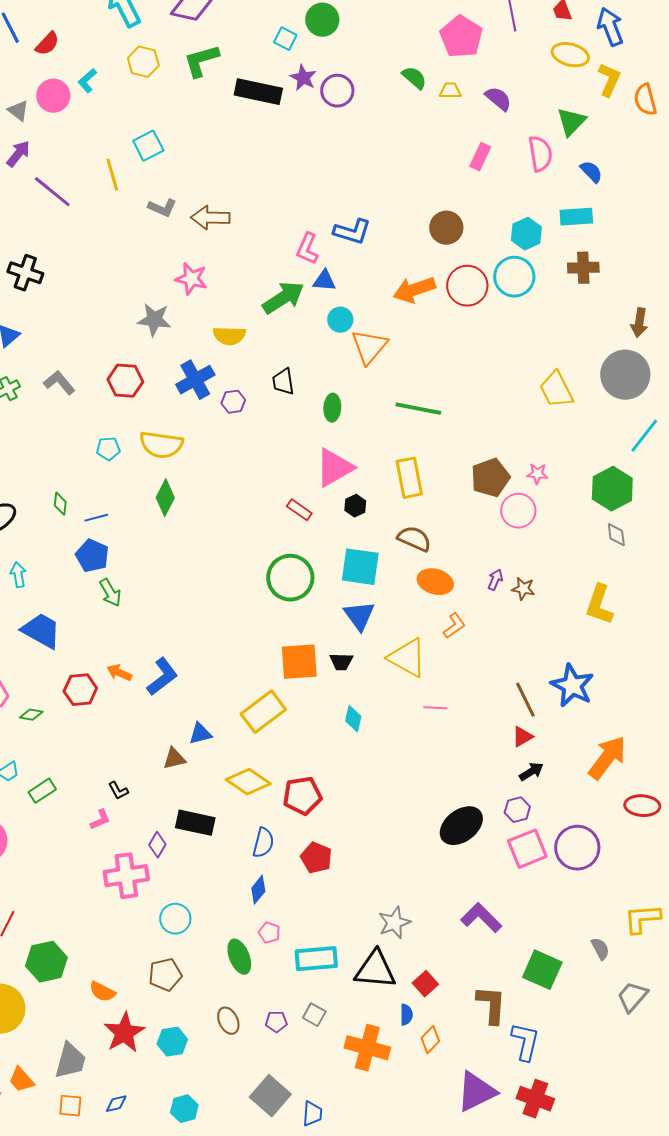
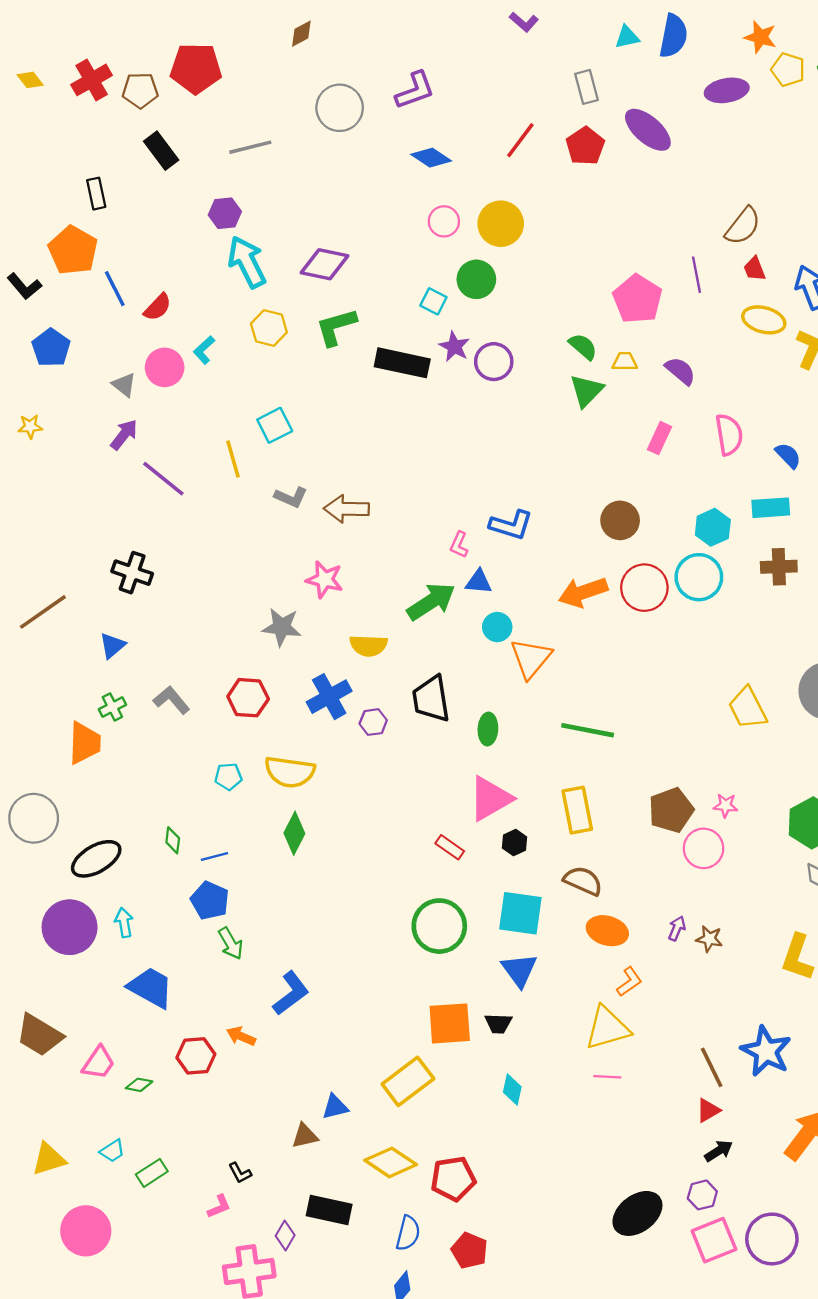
green triangle: (571, 122) -> (586, 391), moved
pink L-shape: (307, 249) -> (459, 545), size x0.7
black trapezoid: (283, 382) -> (431, 699), size x1.5
yellow triangle: (407, 658) -> (607, 1028), moved, turned -45
blue L-shape: (162, 677) -> (291, 993), moved

